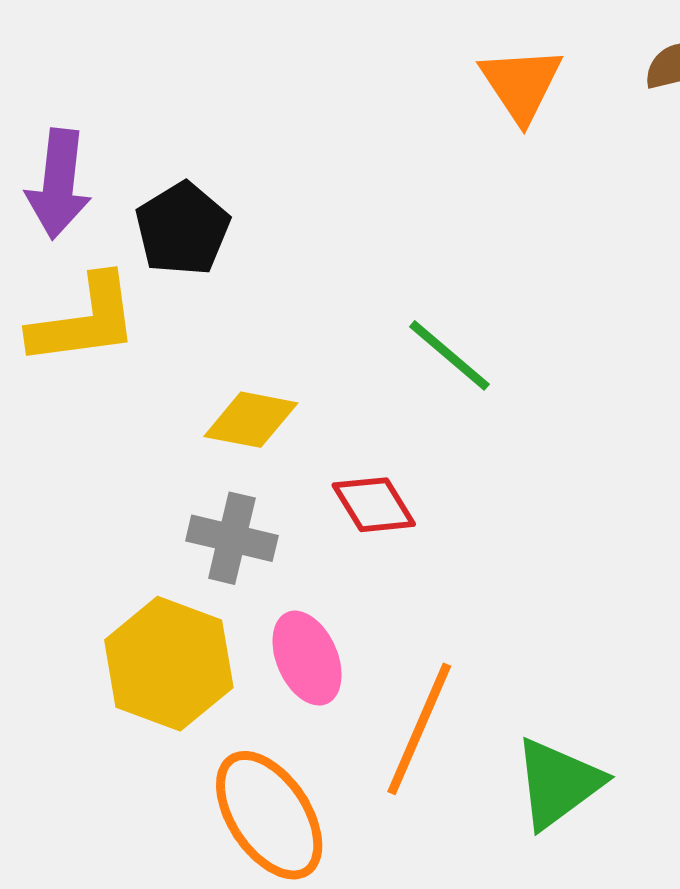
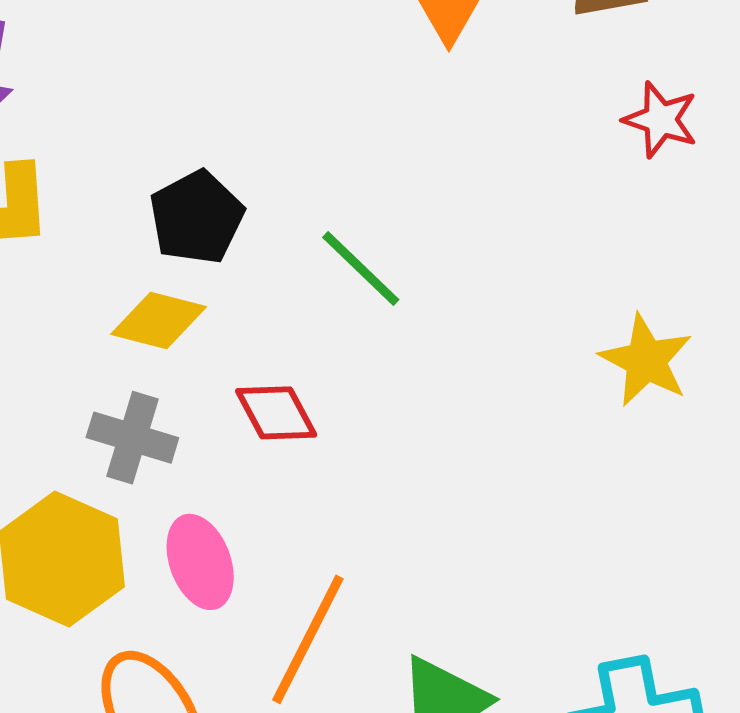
black pentagon: (182, 229) -> (197, 217), moved

